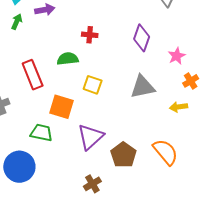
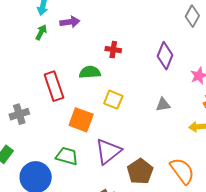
gray triangle: (143, 87) -> (163, 105), size x0.6
green trapezoid: (42, 133) -> (67, 156), moved

